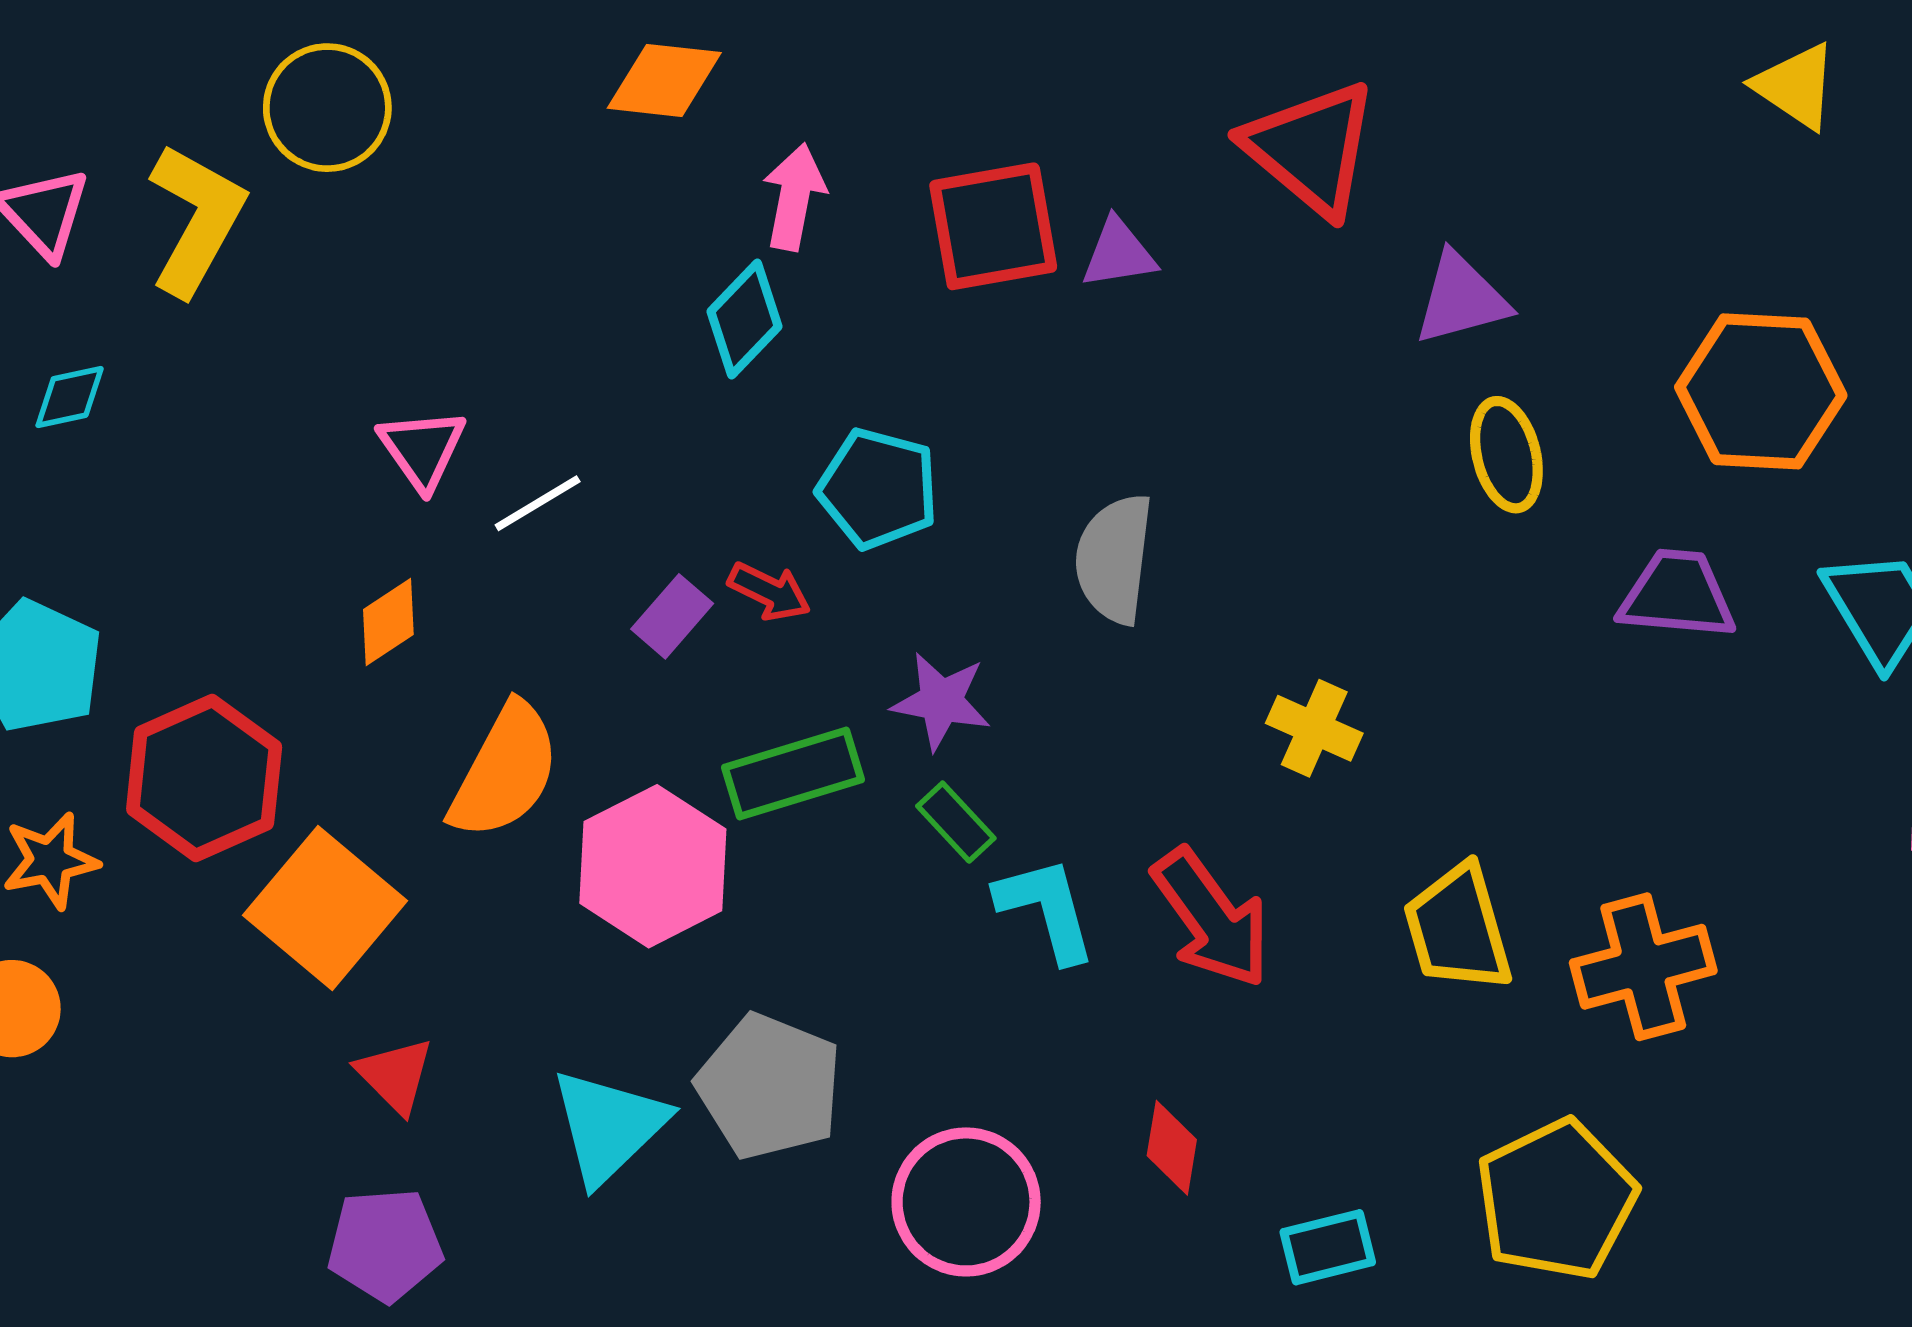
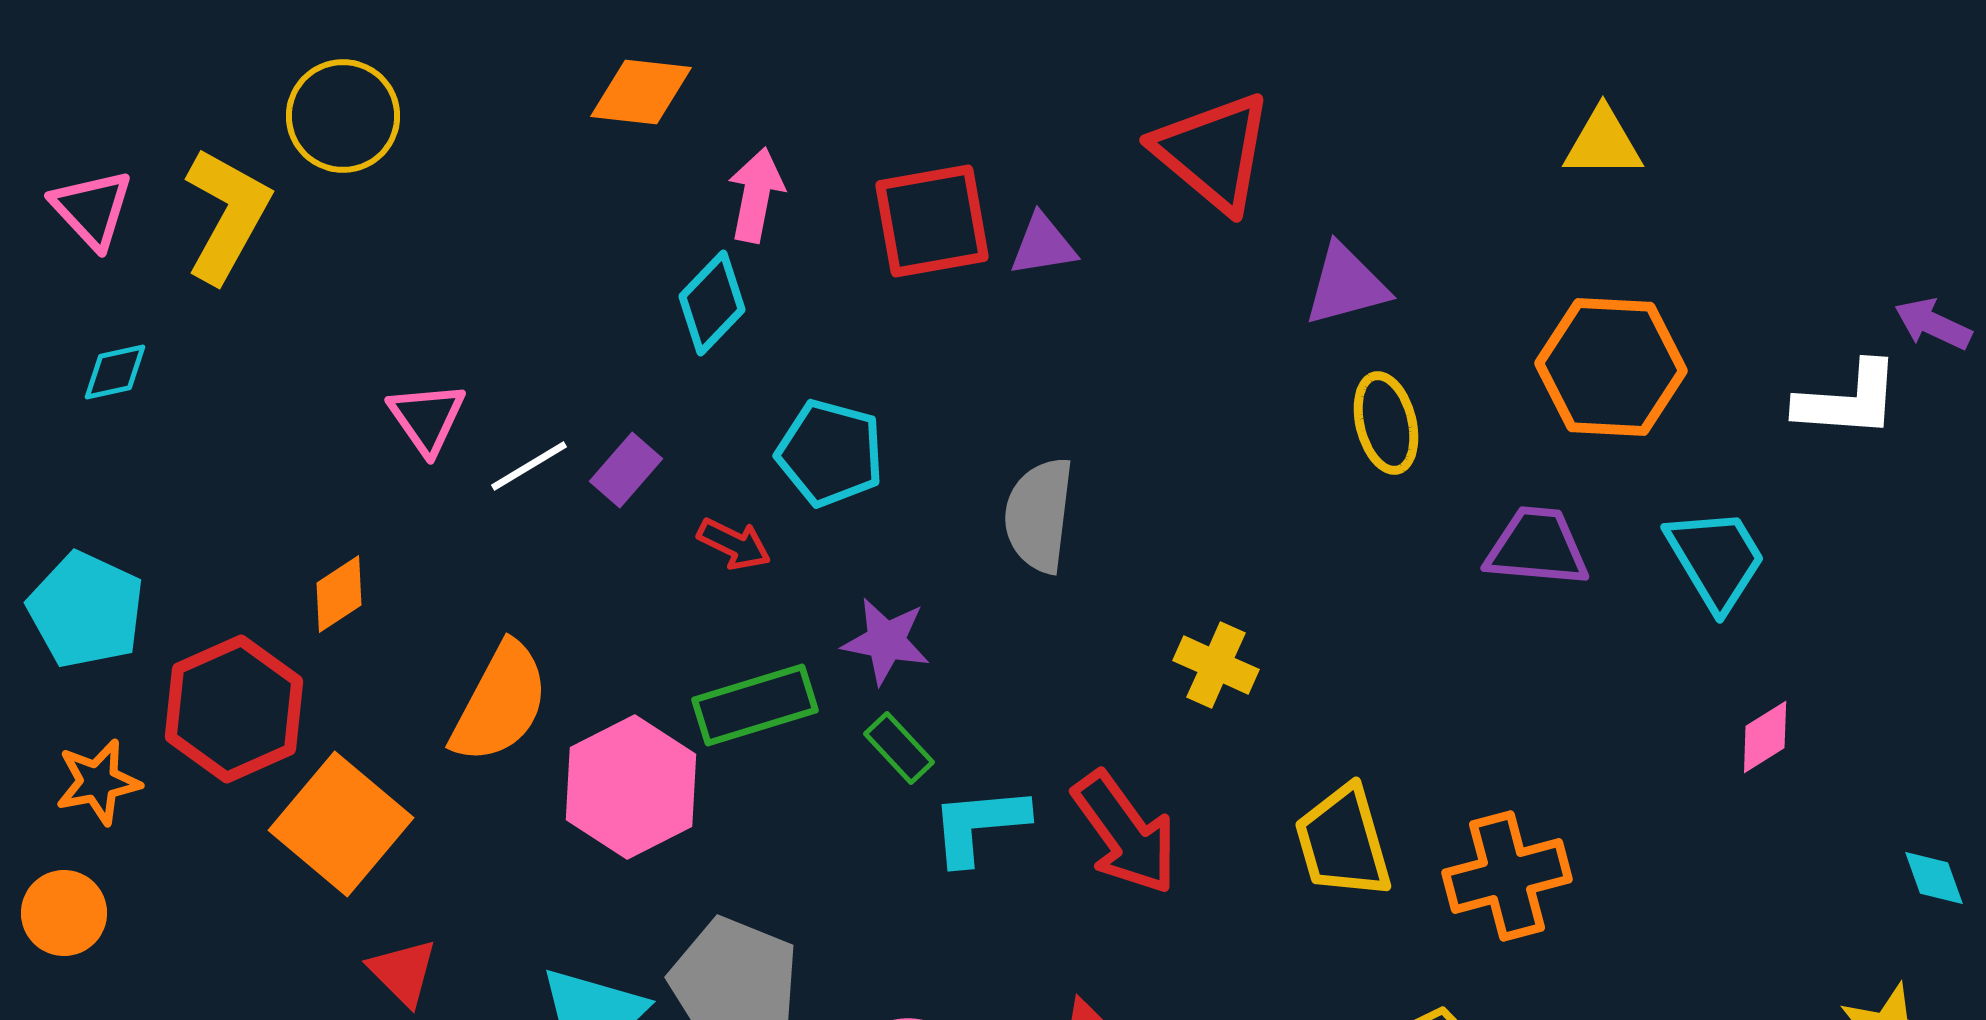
yellow triangle: (1796, 86) -> (1603, 143), moved, turned -34
purple rectangle: (672, 616) -> (626, 470), moved
orange diamond: (388, 622) -> (339, 594), moved
cyan L-shape: (1046, 909) -> (979, 825), turned -80

